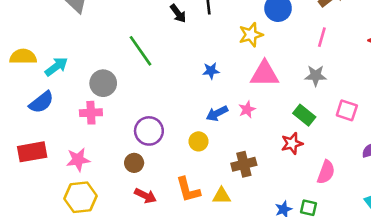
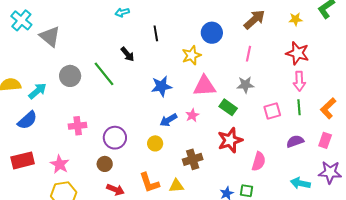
black arrow: (178, 13) -> (127, 54), moved
blue star: (211, 71) -> (161, 86), size x1.5
gray circle: (103, 83) -> (70, 76), moved
pink square: (347, 110) -> (272, 111), turned -30
pink cross: (91, 113) -> (78, 126), moved
green rectangle: (304, 115) -> (228, 107), moved
red star: (292, 143) -> (230, 140), size x1.4
pink star: (78, 160) -> (60, 164), turned -30

